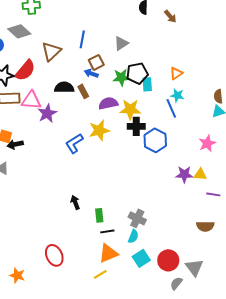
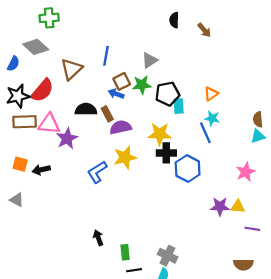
green star: (121, 77) -> (142, 85), moved
purple semicircle: (108, 103) -> (121, 127), moved
black arrow: (15, 144) -> (41, 170), moved

